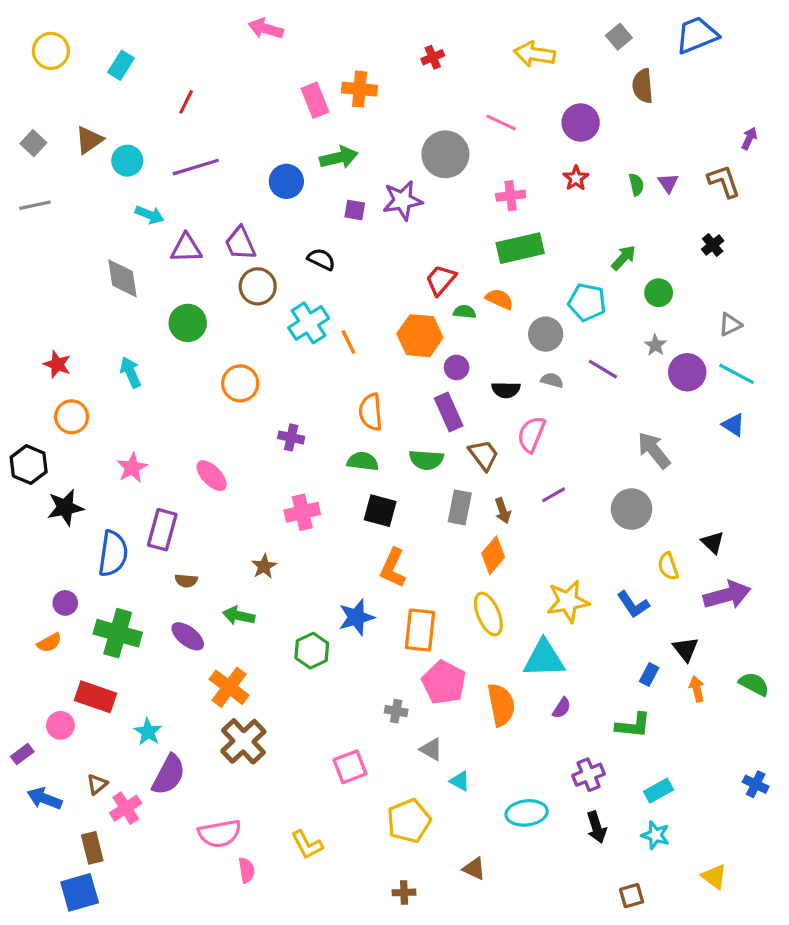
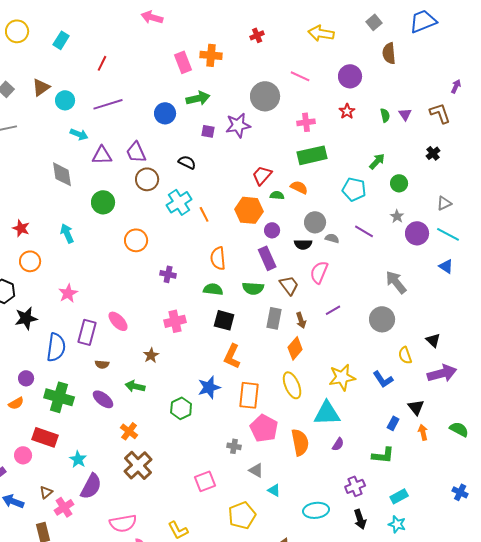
gray circle: (546, 334) -> (315, 222), moved
pink ellipse: (212, 476) -> (118, 321), moved
orange cross: (229, 687) -> (129, 431), size x0.7

